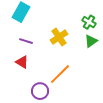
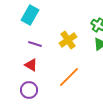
purple circle: (40, 91) -> (29, 90), moved

